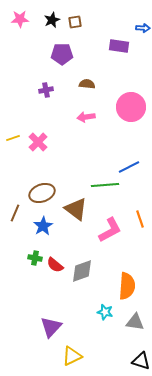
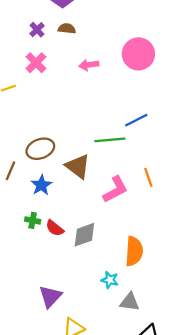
brown semicircle: (87, 84) -> (67, 29), moved
purple cross: (46, 90) -> (37, 30), moved, turned -32
pink cross: (38, 142) -> (36, 63), moved
gray triangle: (135, 322) -> (130, 302), moved

